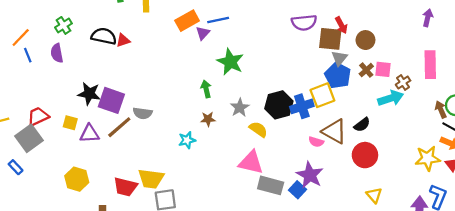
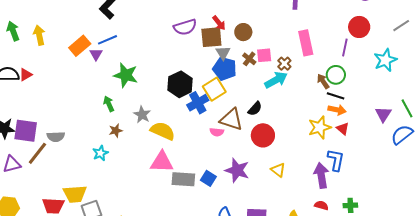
black hexagon: (279, 105) -> (180, 84), moved
yellow semicircle: (258, 129) -> (163, 131), size x1.4
purple star: (310, 175) -> (237, 170), moved

